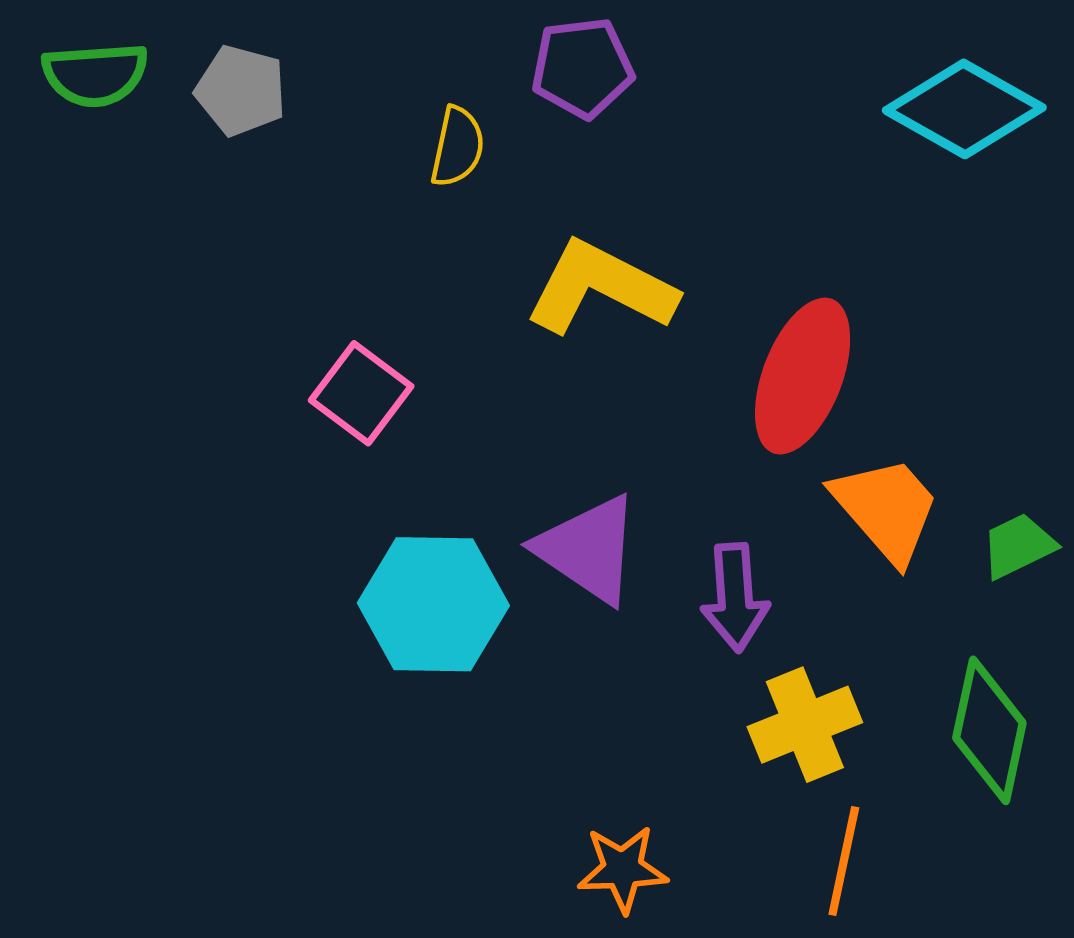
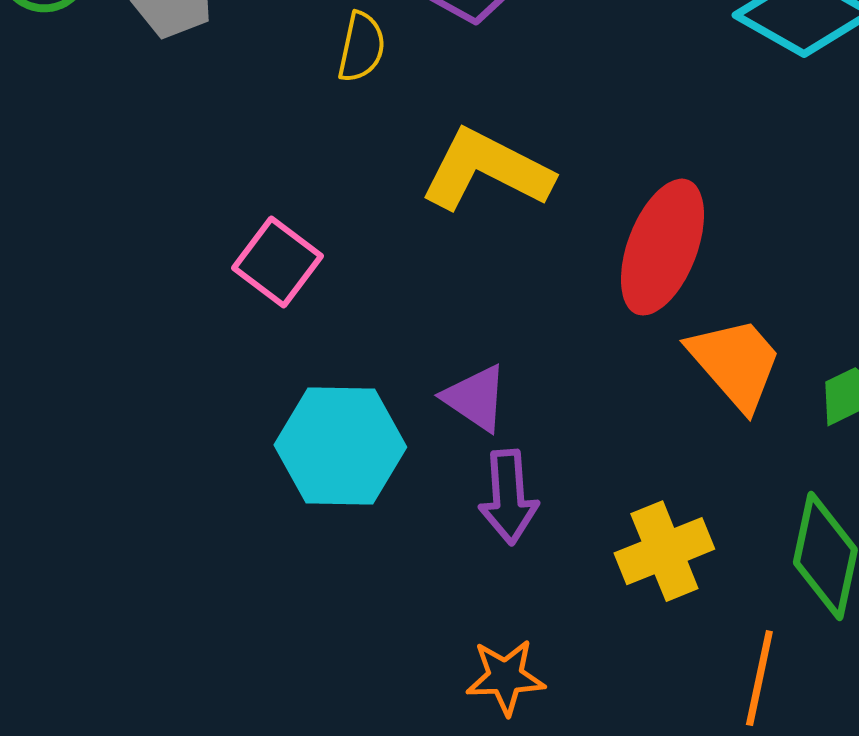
purple triangle: (588, 549) -> (475, 398), size x0.7
purple arrow: (735, 597) -> (508, 497), moved
orange line: (844, 861) -> (759, 678), moved

